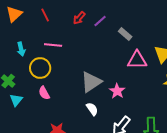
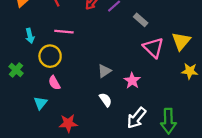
pink triangle: (137, 60) -> (153, 48), turned 45
gray triangle: (91, 82) -> (104, 71), size x0.6
cyan triangle: (16, 100) -> (40, 103), moved

